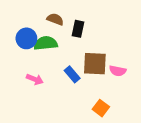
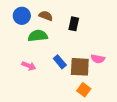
black rectangle: (78, 29) -> (74, 24), moved
blue circle: (26, 38) -> (22, 16), moved
brown square: (95, 64) -> (80, 67), moved

